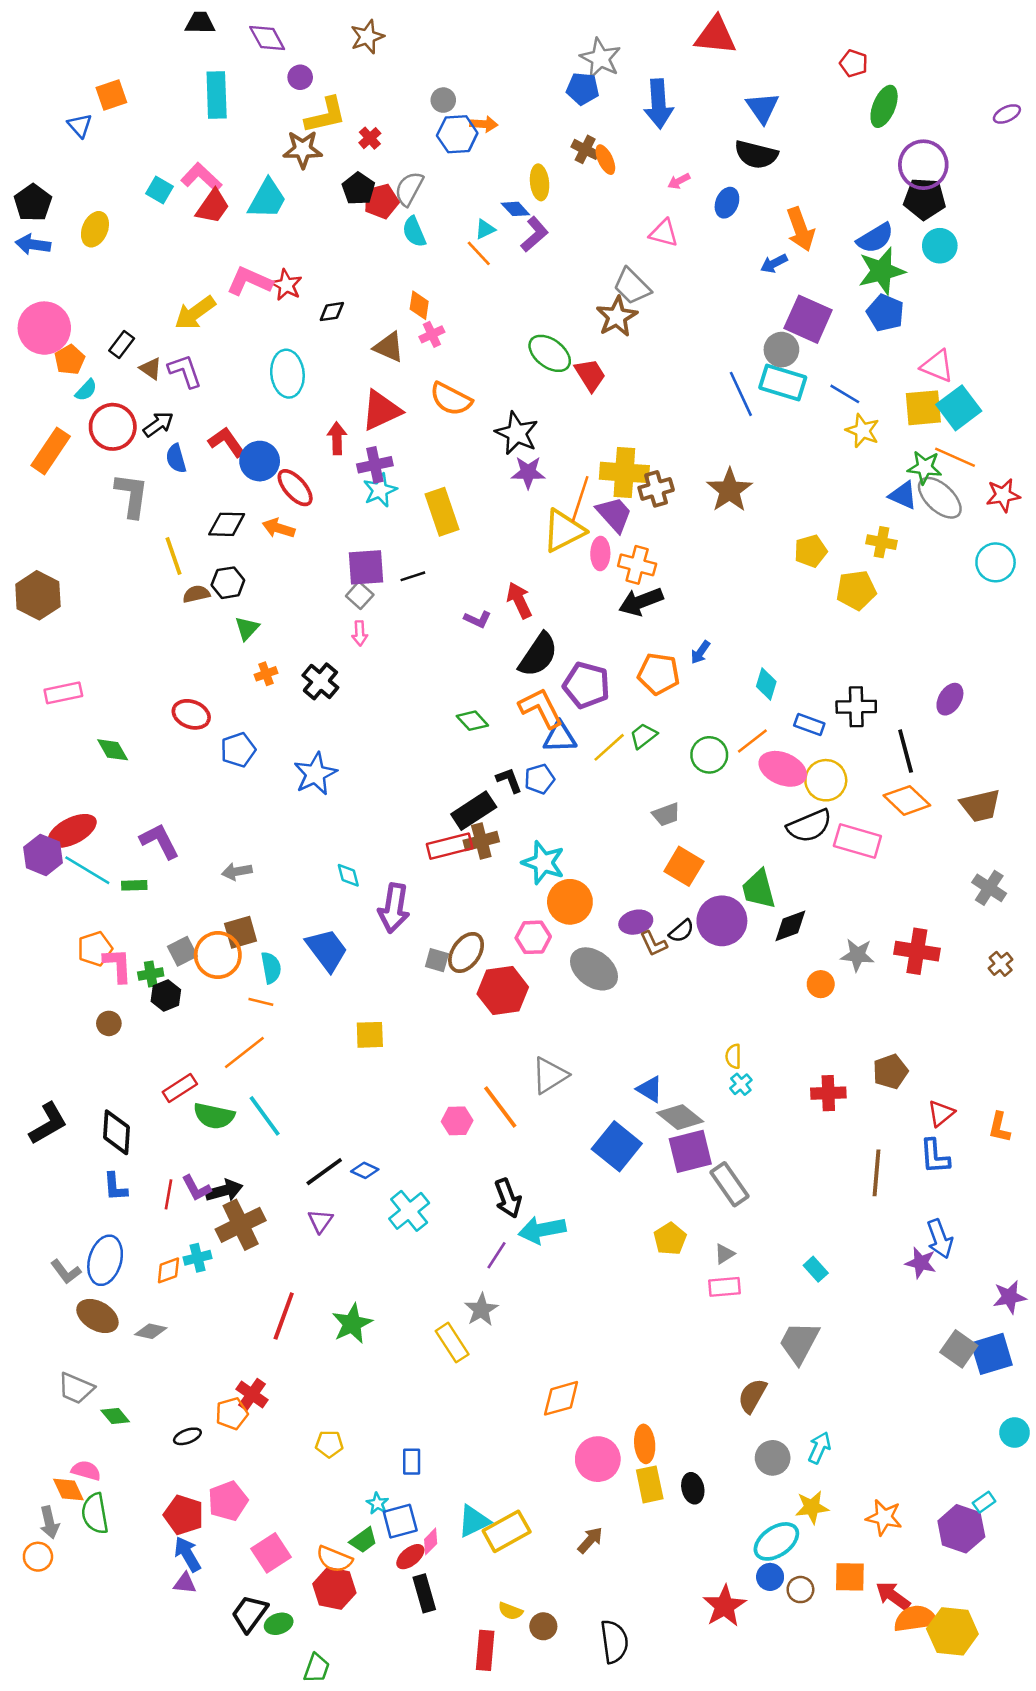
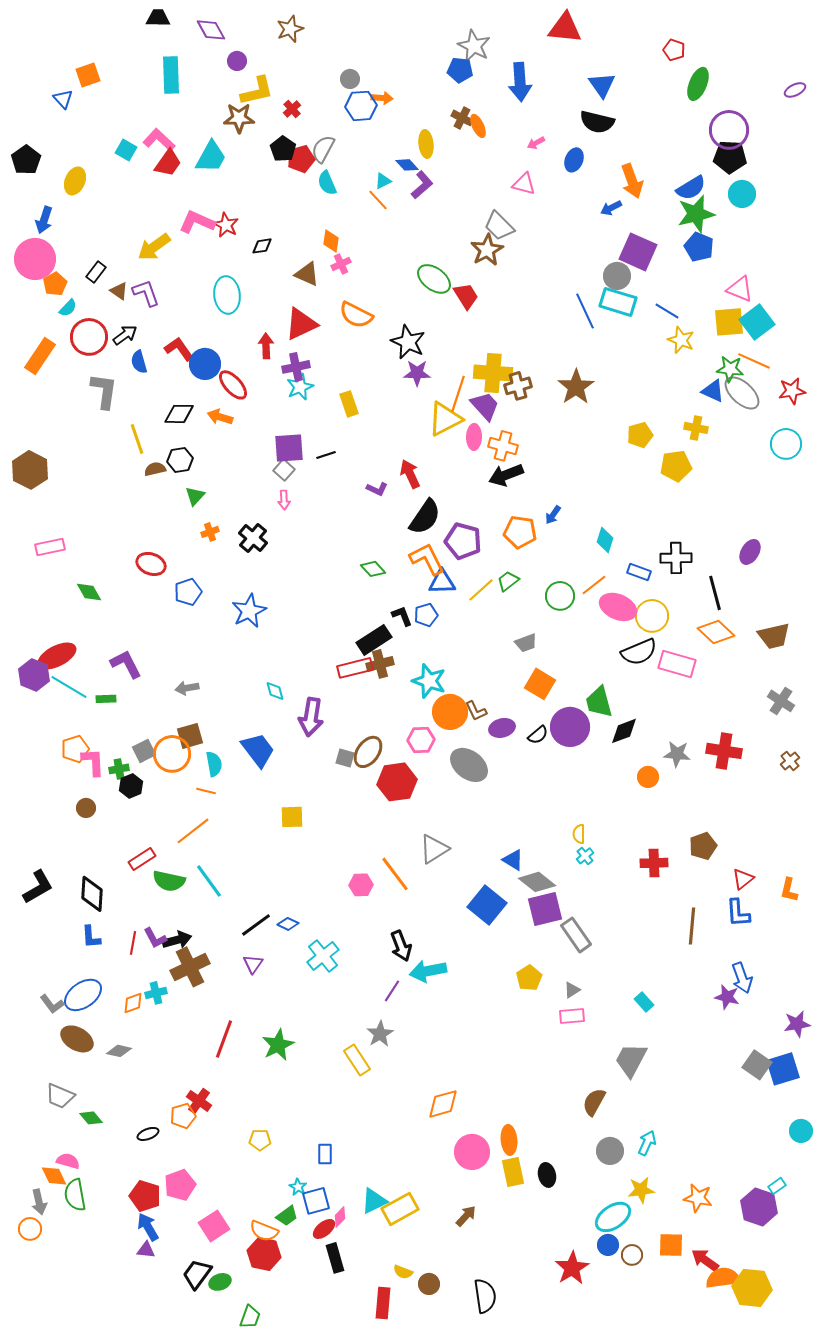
blue arrow: (33, 244) -> (44, 220), moved, turned -80
yellow rectangle: (442, 512) -> (349, 404), size x0.7
brown L-shape: (654, 944) -> (476, 711), moved
blue ellipse: (105, 1260) -> (83, 995), turned 39

